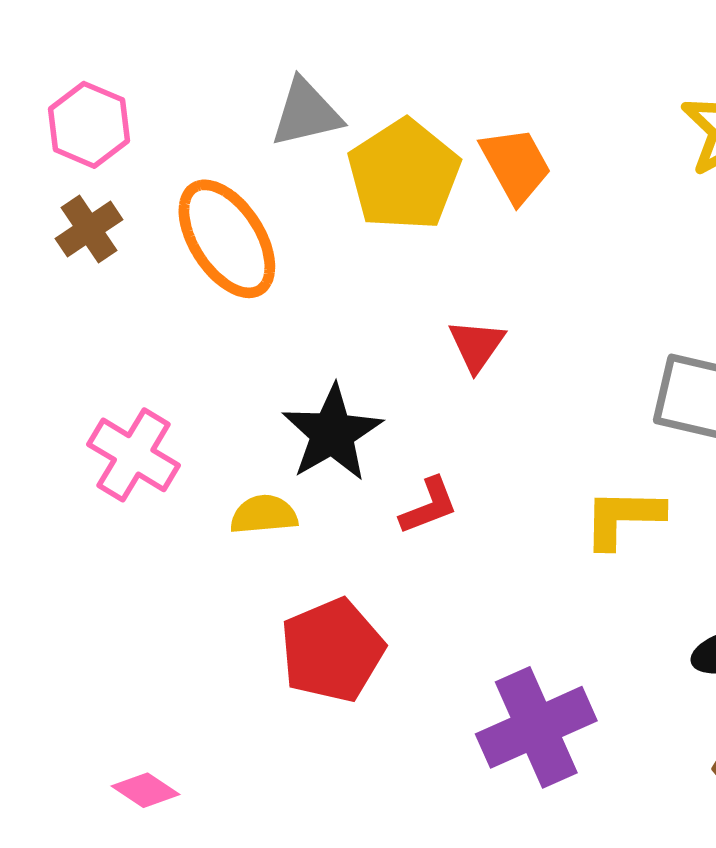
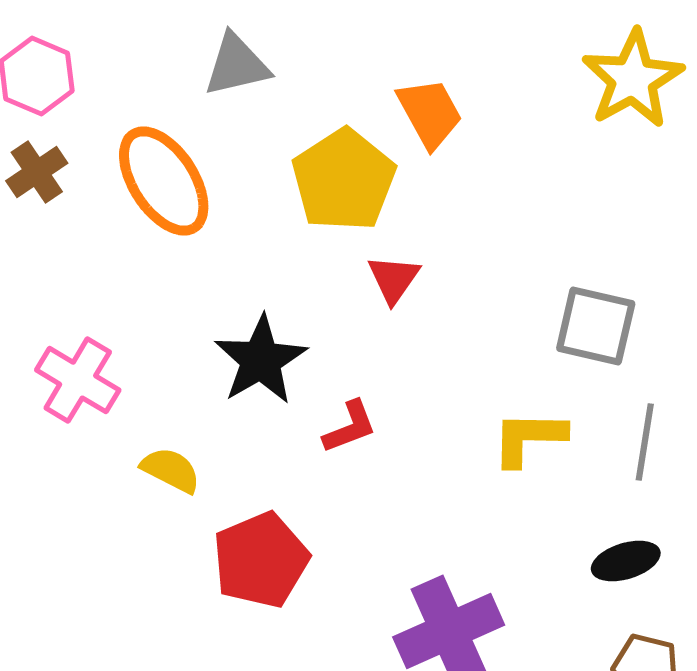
yellow pentagon: (404, 175) -> (344, 180), moved
yellow semicircle: (264, 515) -> (171, 470), moved, turned 32

